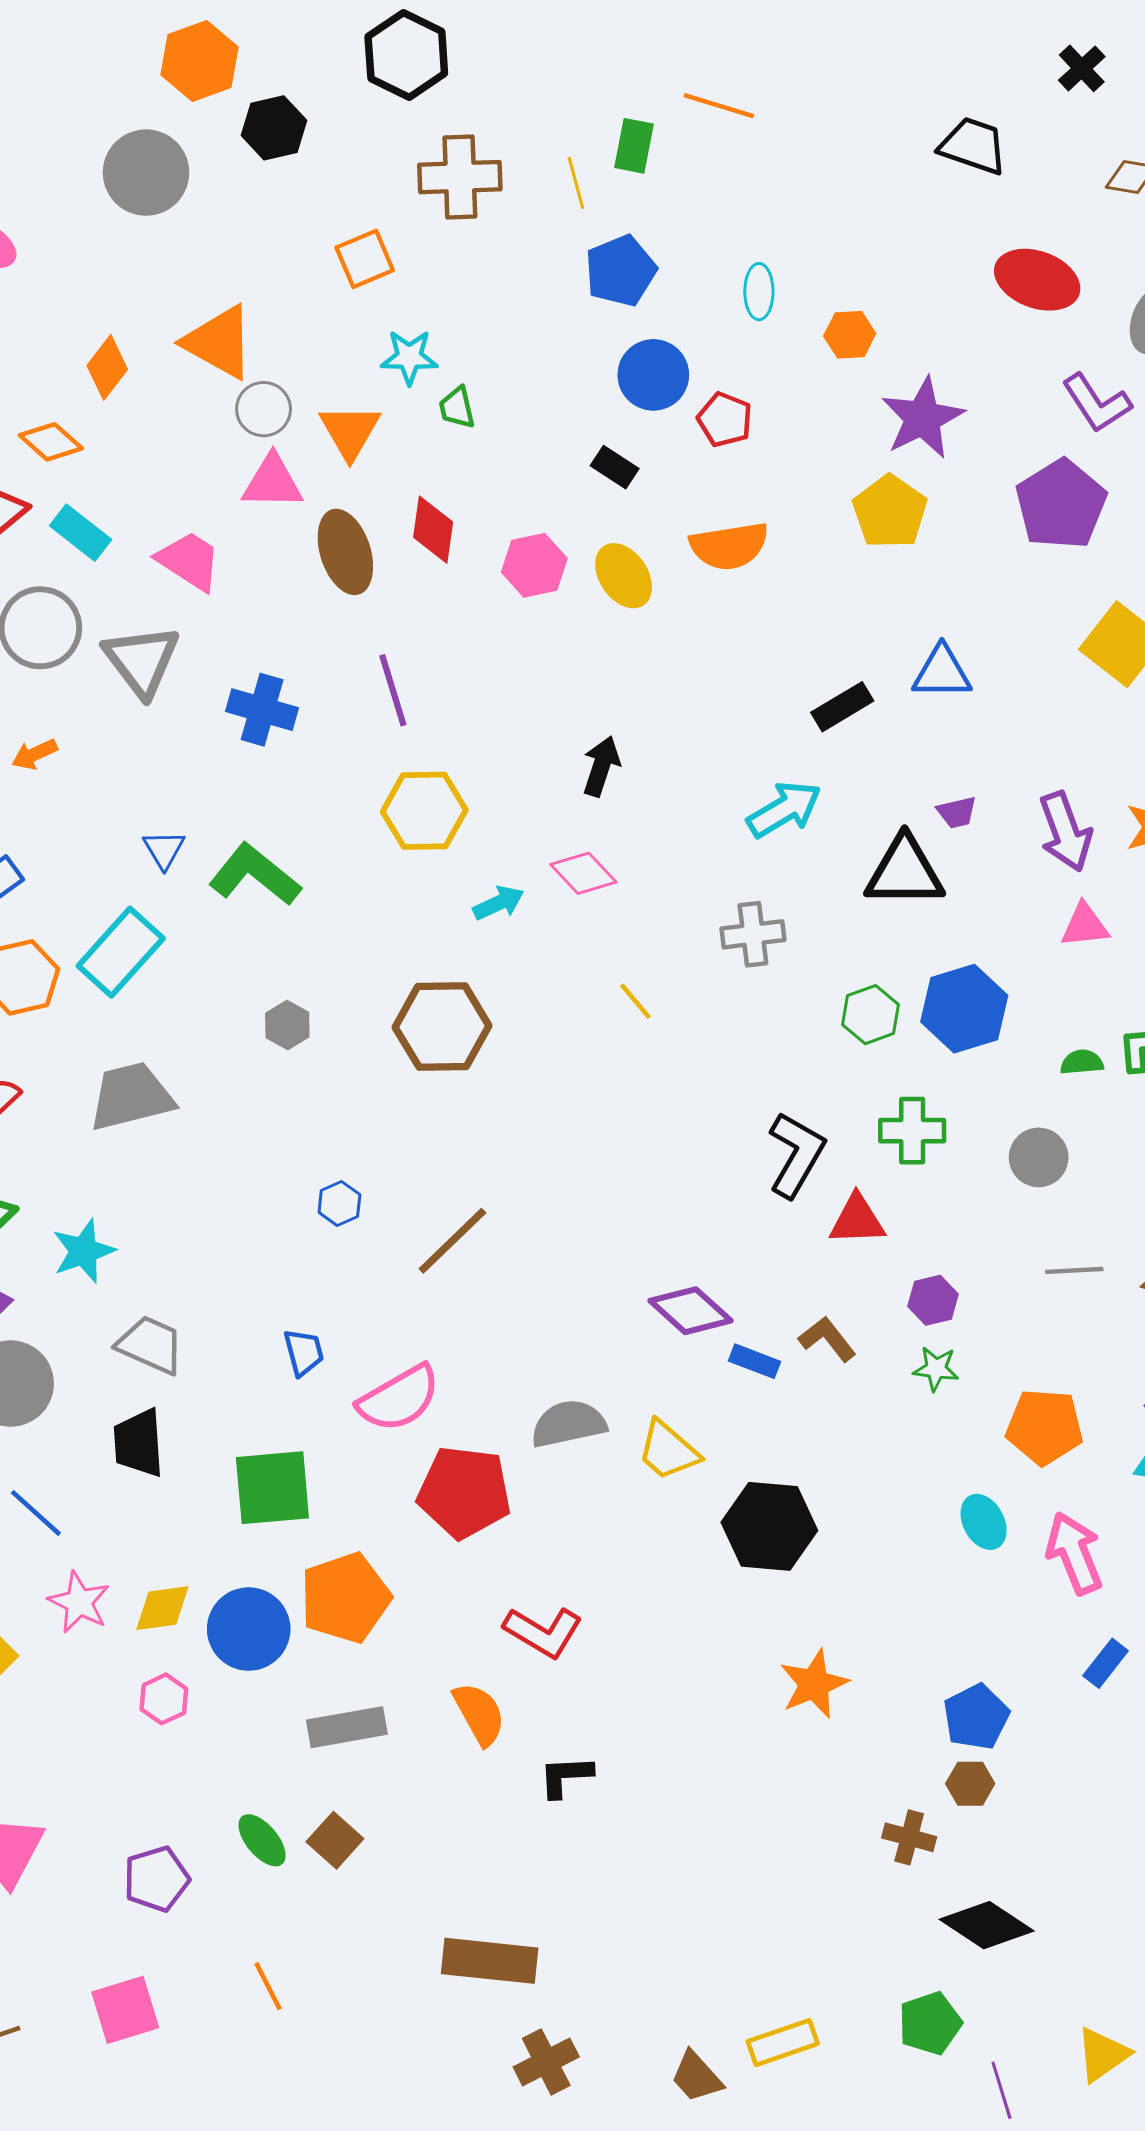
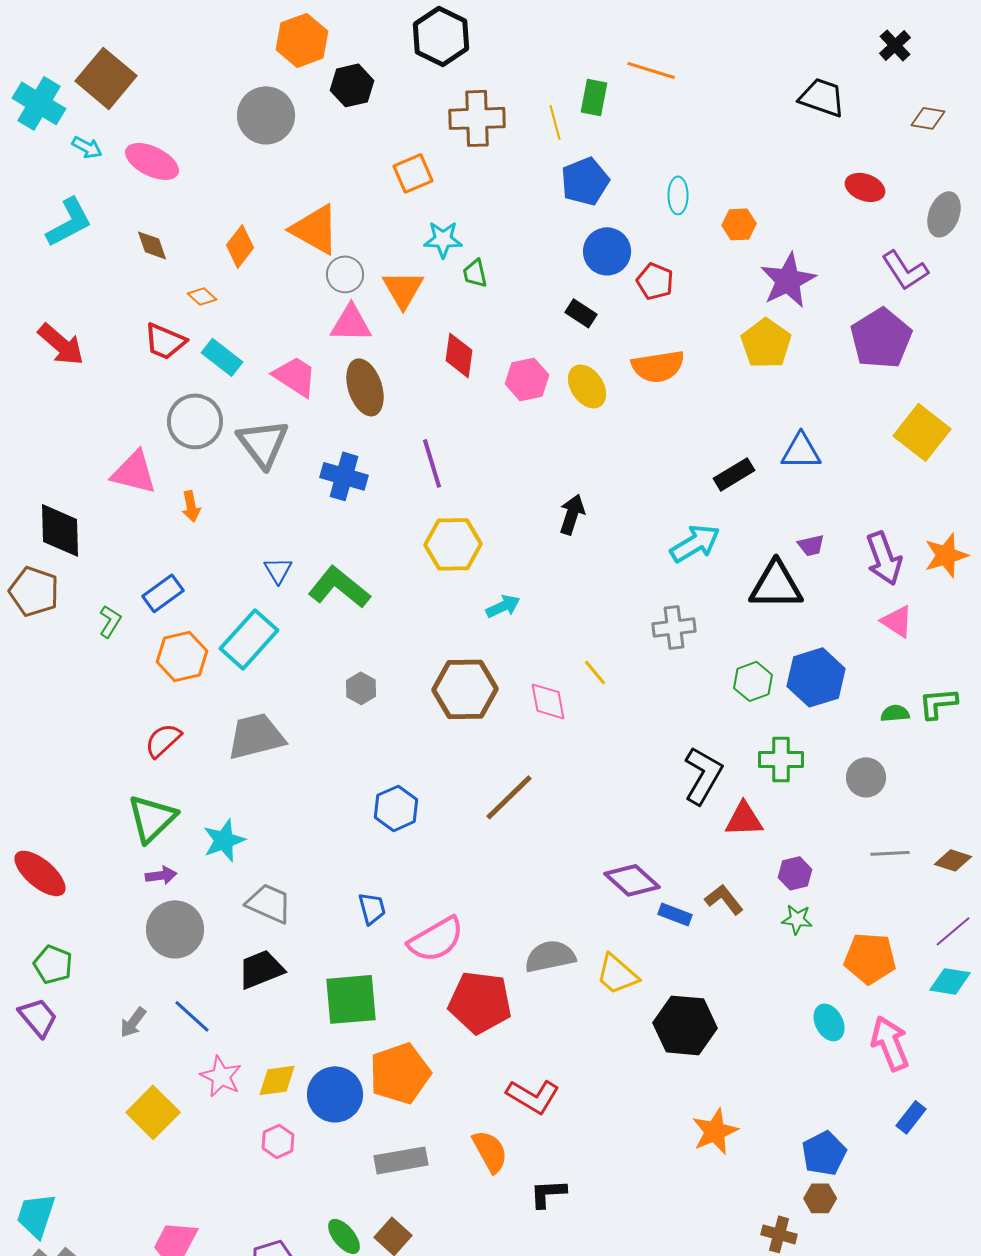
red ellipse: (1037, 280) -> (865, 187), size x0.7
orange diamond: (51, 442) -> (202, 296), size x0.7
brown ellipse: (345, 552) -> (365, 387), moved
orange arrow: (34, 754) -> (191, 506), turned -76
pink diamond: (583, 873) -> (548, 701), moved, turned 33
pink triangle: (1085, 925) -> (897, 621), turned 39
blue hexagon: (339, 1204) -> (396, 808), size x1.5
brown line: (452, 1241) -> (509, 797), moved
black trapezoid: (139, 1443) -> (261, 969), turned 72

